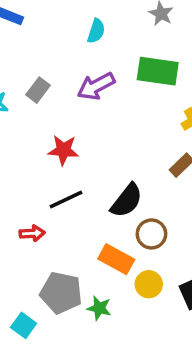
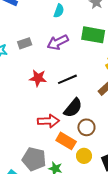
gray rectangle: (38, 90) -> (25, 43), turned 32
black line: (66, 199) -> (67, 79), moved
red arrow: (32, 233) -> (48, 121), moved, size x1.5

